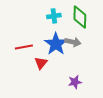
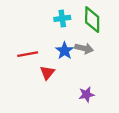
blue star: (56, 44) -> (65, 51), size x0.7

